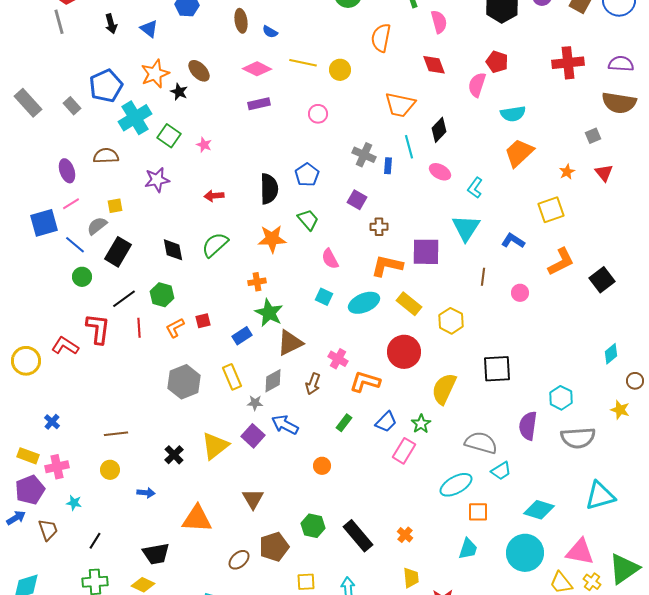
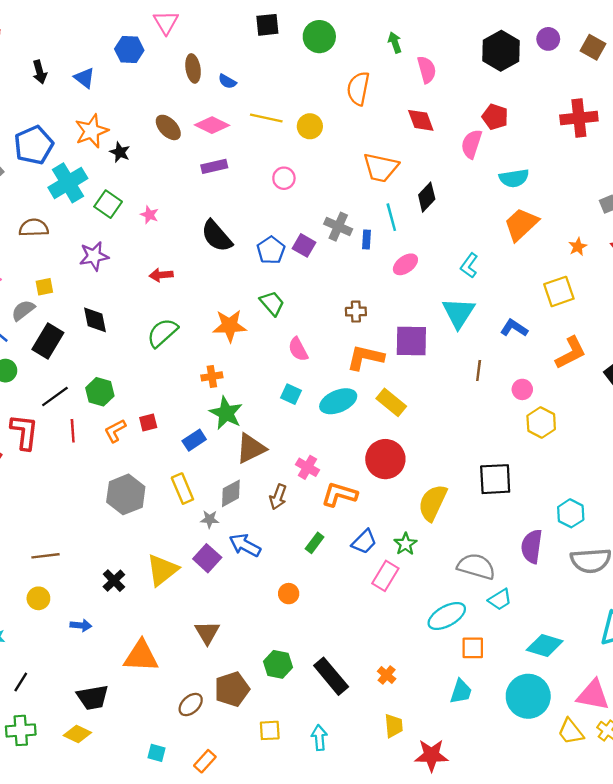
brown ellipse: (199, 71) -> (168, 127), moved
pink ellipse: (440, 172) -> (405, 264), moved, turned -65
black semicircle: (269, 189) -> (217, 236), moved, turned 140
purple square: (357, 200) -> (304, 245), moved
black diamond: (173, 250) -> (95, 320), moved
yellow hexagon: (451, 321) -> (541, 422), moved

